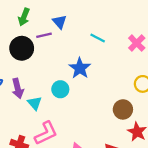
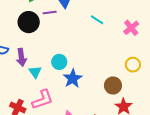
blue star: (80, 68) -> (73, 78), moved

